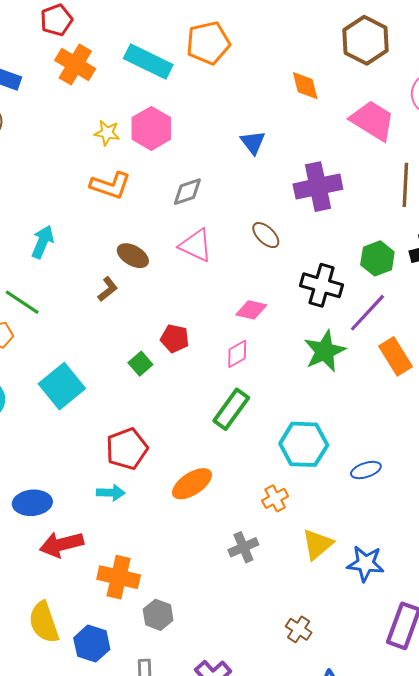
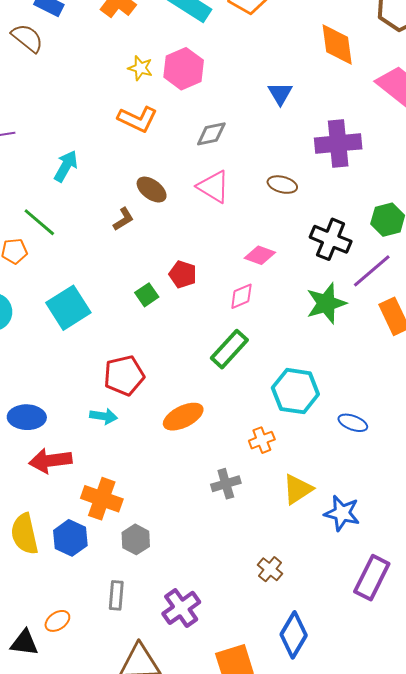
orange diamond: (305, 86) -> (337, 44), size x1.4
brown ellipse: (266, 235) -> (282, 185), turned -36
blue ellipse: (366, 470) -> (353, 423), turned 32
blue hexagon: (92, 644) -> (70, 538), moved

